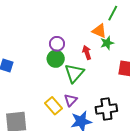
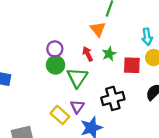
orange triangle: (99, 31) -> (98, 29), turned 35
green star: (107, 43) -> (109, 54), moved
black cross: (106, 109) -> (113, 98), moved

